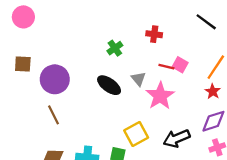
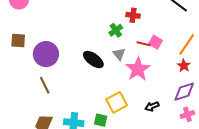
green cross: (115, 48) -> (116, 30), moved
black arrow: (177, 138) -> (152, 106), size x0.6

